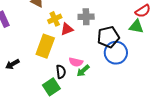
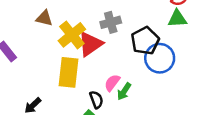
yellow cross: (55, 19) -> (72, 35), size x1.5
red triangle: (67, 29) -> (90, 44), size x1.5
pink semicircle: (76, 62) -> (112, 83), turned 128

